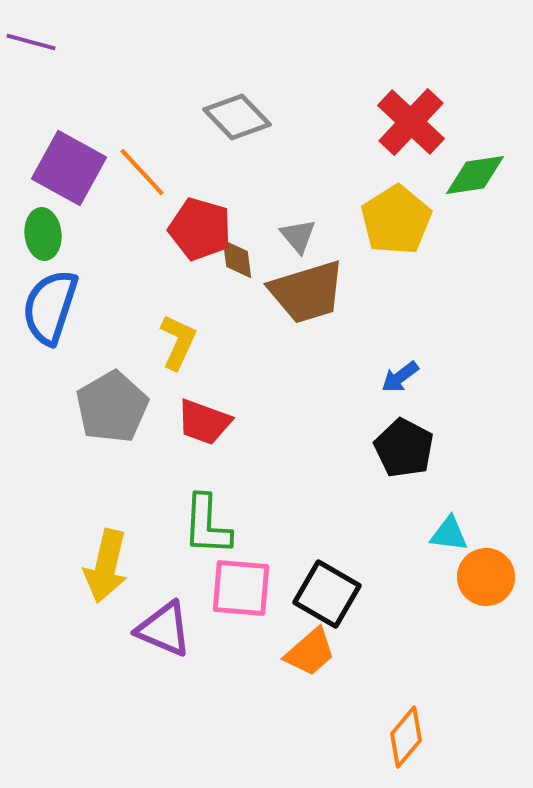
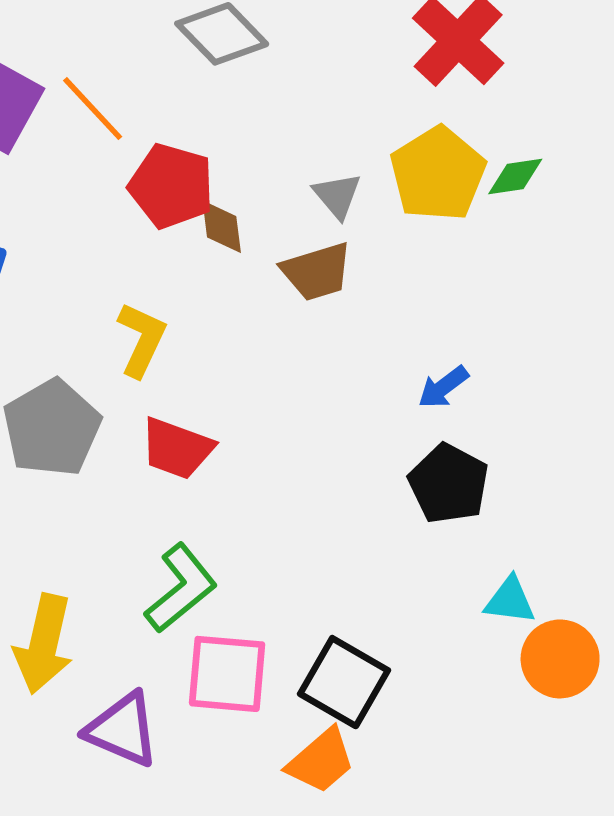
green diamond: (475, 175) -> (515, 176), moved, size x0.7
gray triangle: (298, 236) -> (337, 196), moved
brown trapezoid: (307, 292) -> (317, 272), size x0.7
green L-shape: (207, 525) -> (181, 588), turned -132

